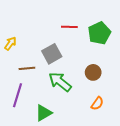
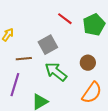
red line: (69, 27) -> (65, 19), turned 35
orange semicircle: (97, 103) -> (92, 93), size x1.6

